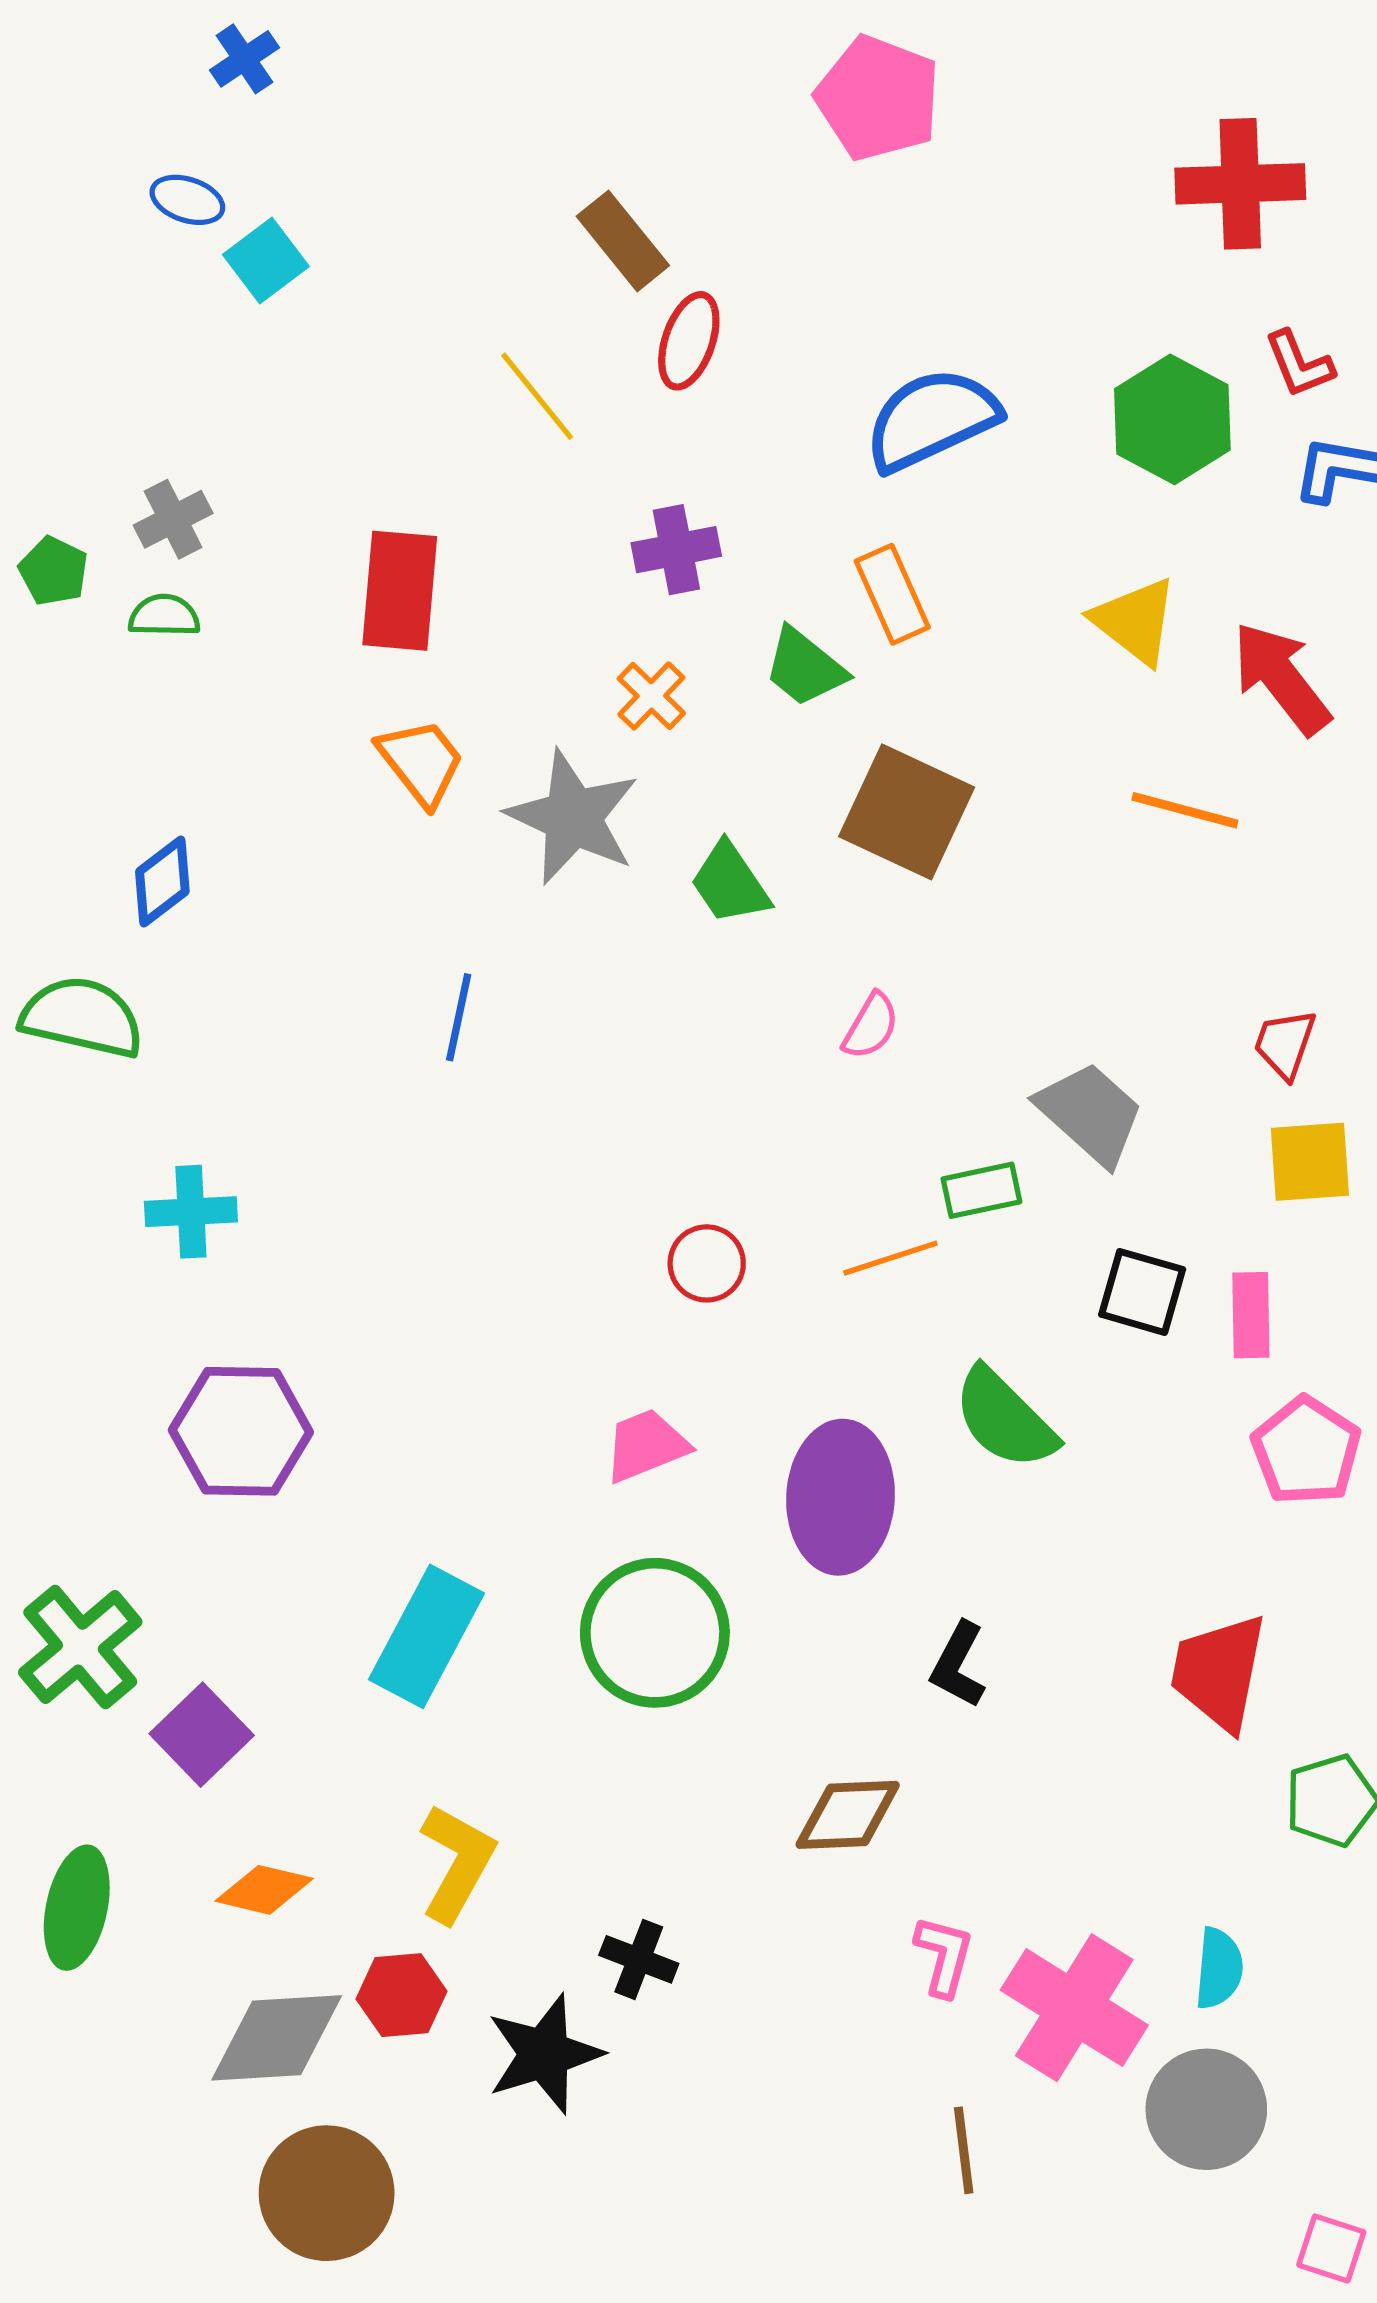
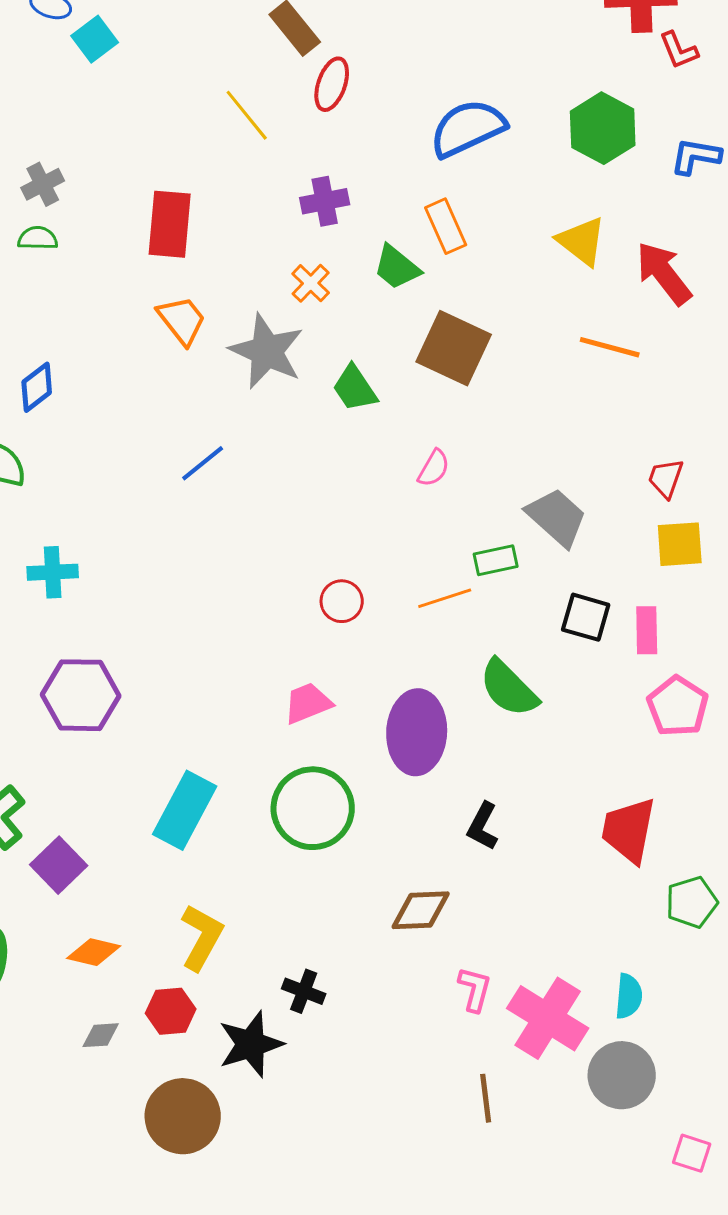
red L-shape: (1299, 364) -> (679, 50), moved
blue line: (459, 1017) -> (203, 463), turned 39
gray diamond: (277, 2038) -> (101, 1035), size x0.5
brown circle: (327, 2193) -> (183, 1116), moved

